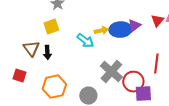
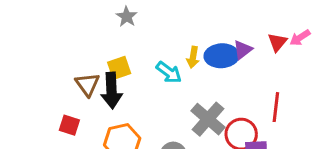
yellow square: (51, 27) -> (119, 68), moved
yellow arrow: (101, 31) -> (193, 57), turned 112
black arrow: (47, 53) -> (112, 90), size x1.6

